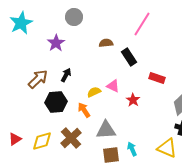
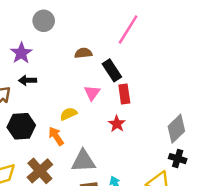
black arrow: (66, 75) -> (28, 80), moved, turned -120
red rectangle: (157, 78) -> (124, 94), moved, turned 63
pink triangle: (113, 86) -> (92, 93), moved, turned 40

